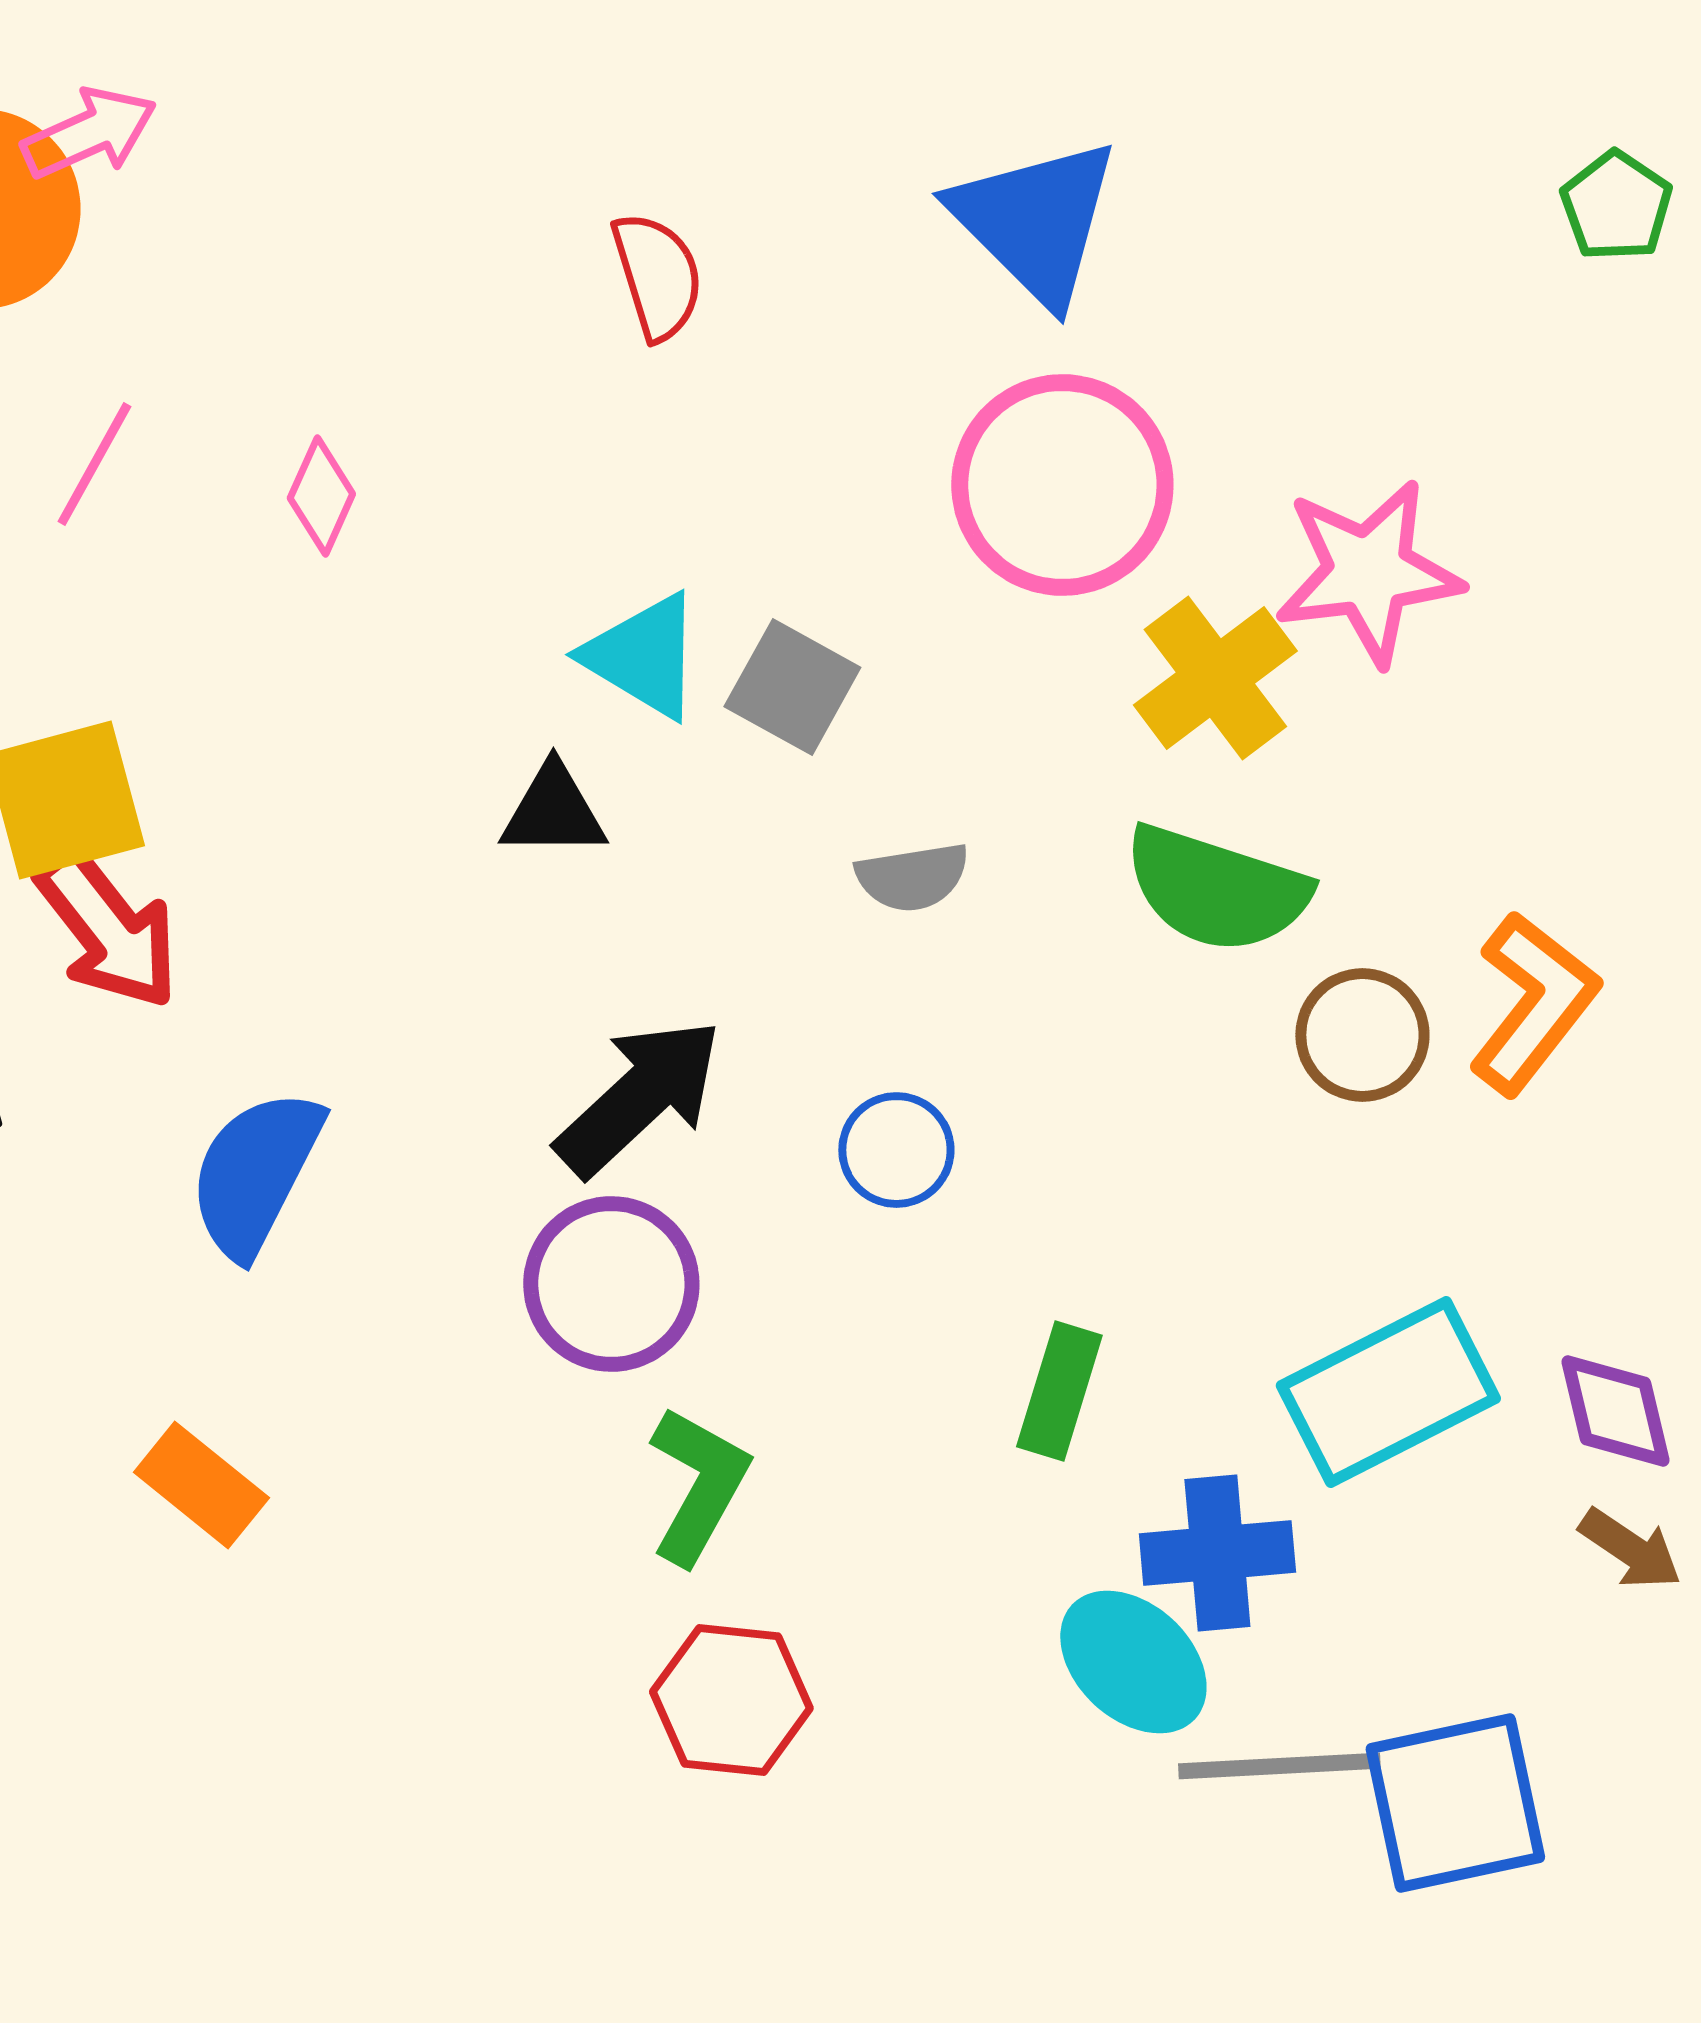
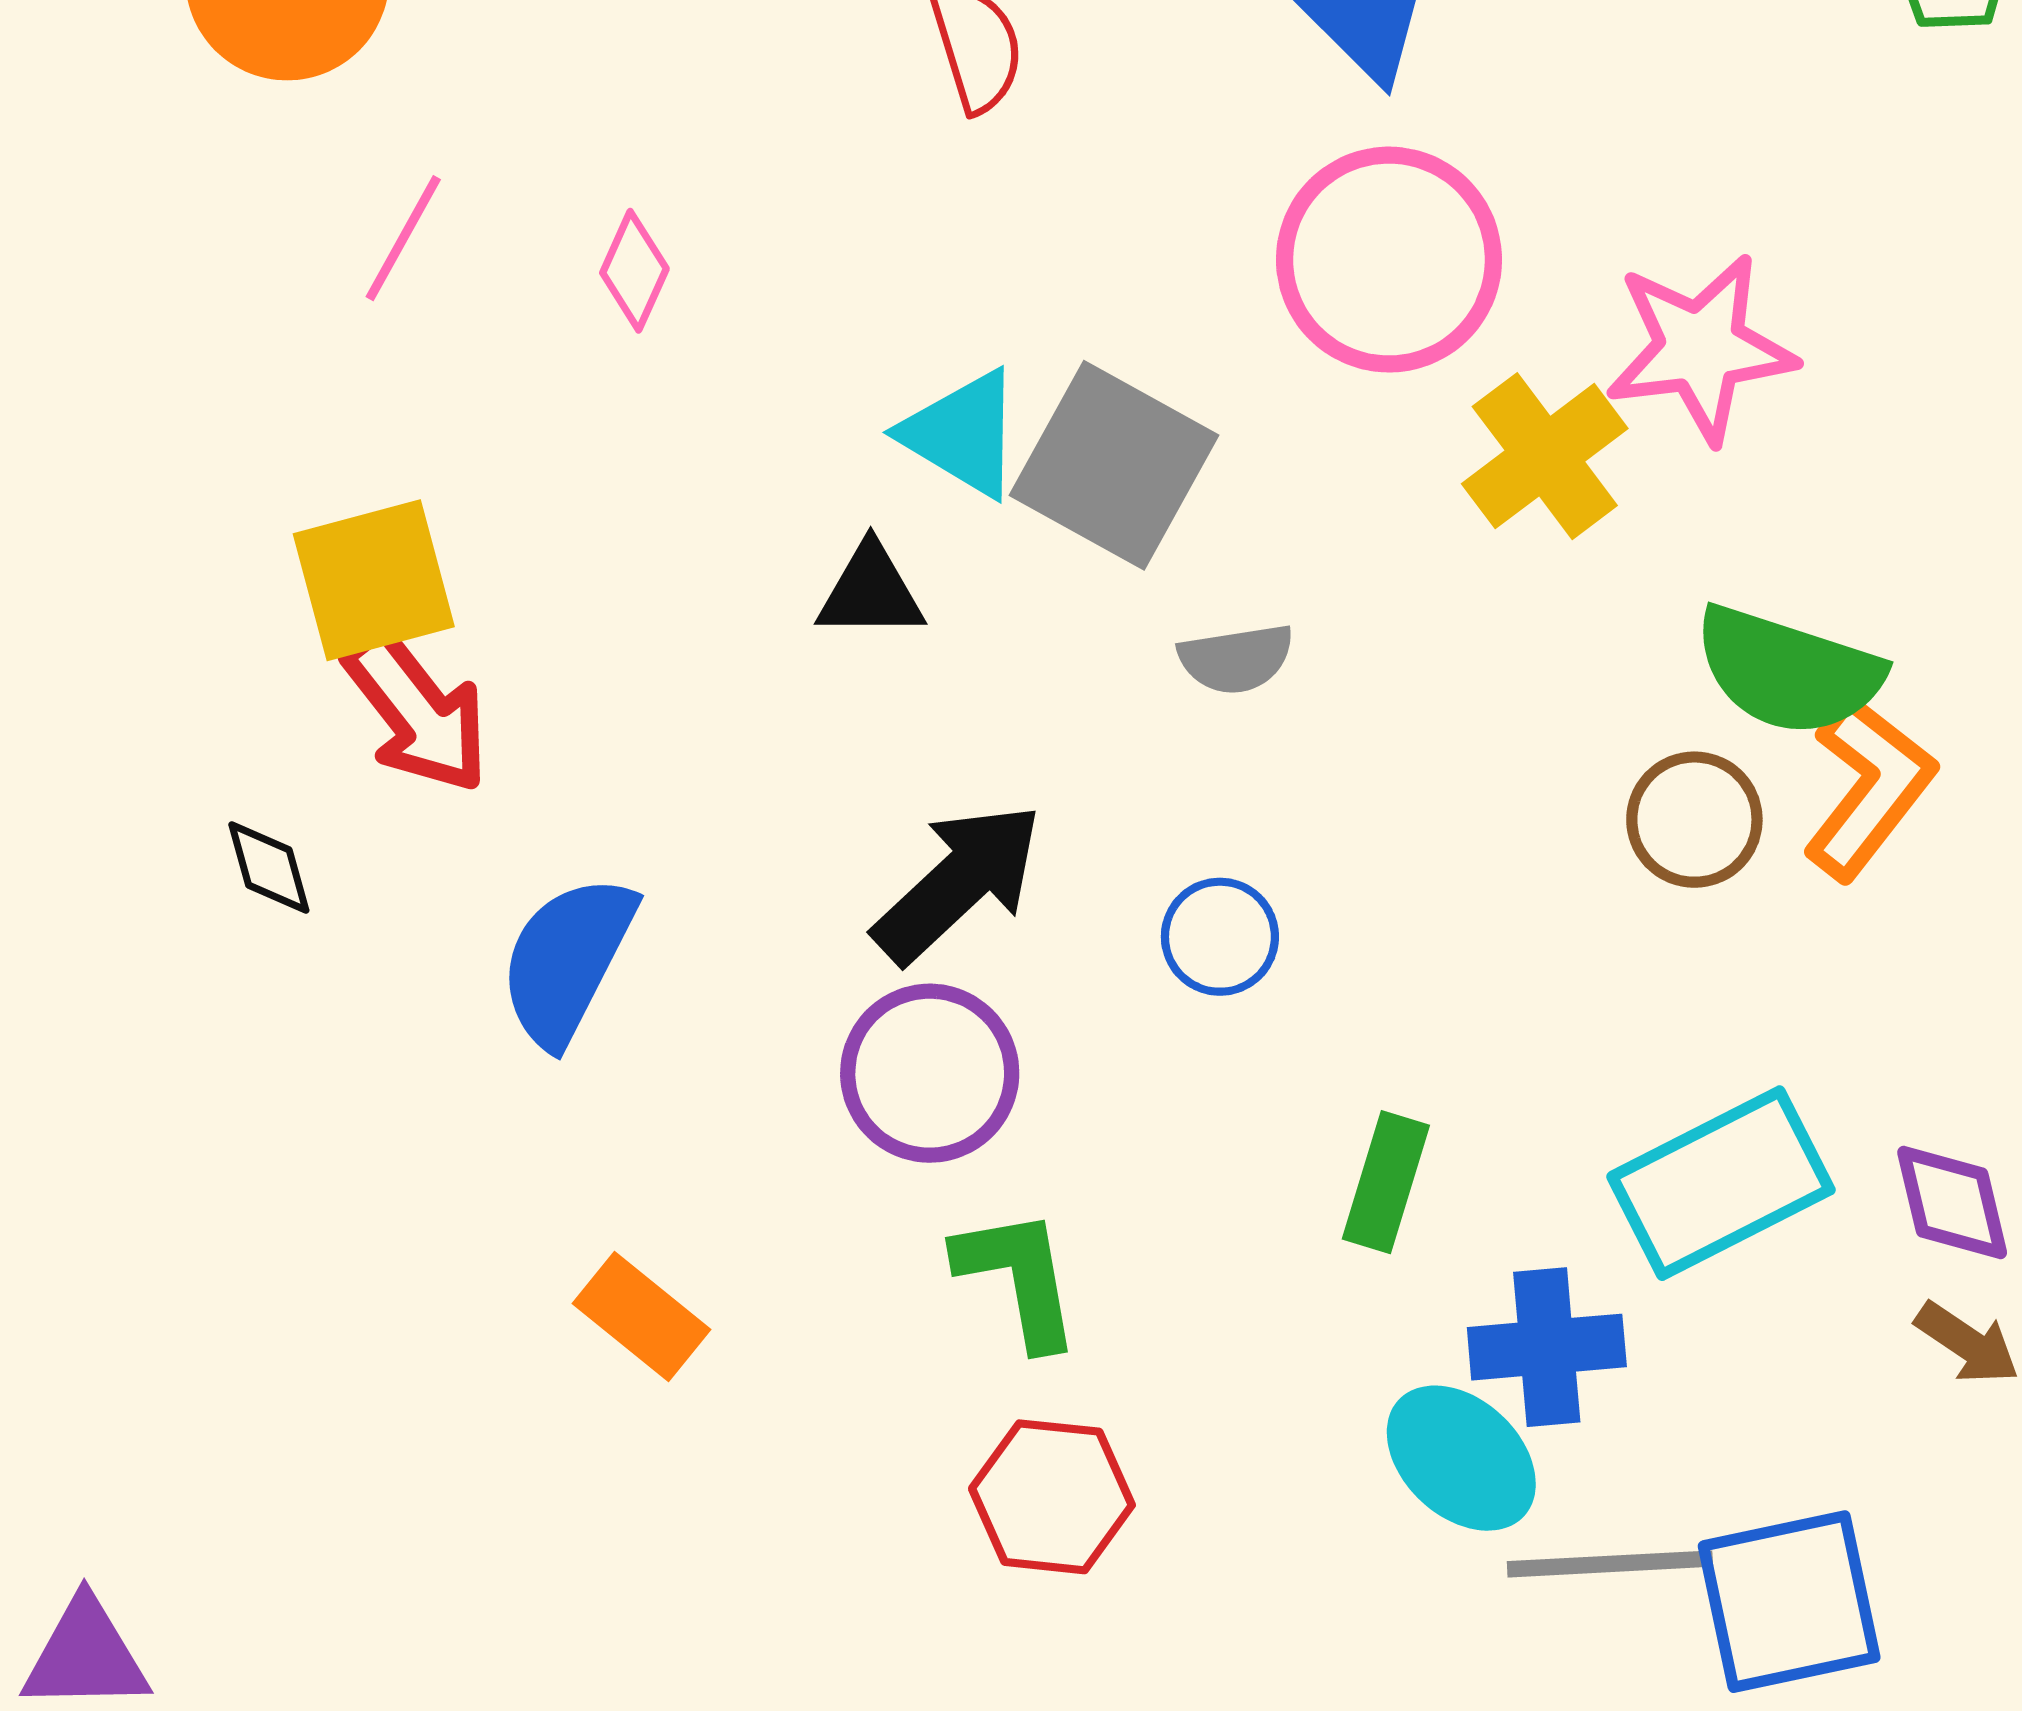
gray square: (792, 687) -> (1114, 465), size x1.5
green semicircle: (1216, 889) -> (1788, 671), moved
orange rectangle: (201, 1485) -> (642, 1317), moved
green L-shape: (698, 1485) -> (1018, 1278), turned -39

